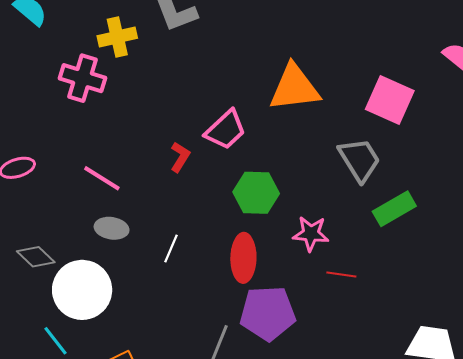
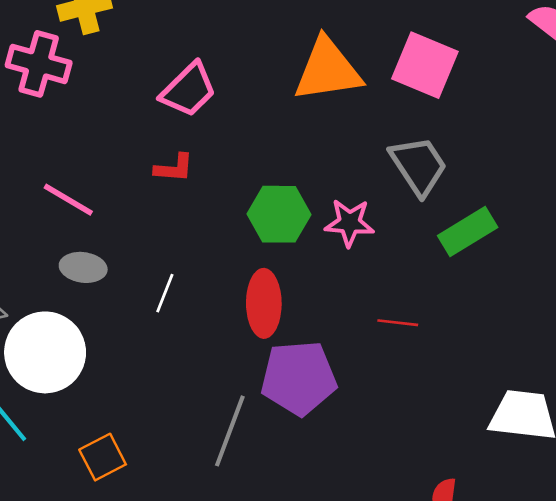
pink square: (390, 100) -> (425, 65), moved
pink trapezoid: (226, 130) -> (189, 90), moved
red L-shape: (180, 157) -> (174, 168), turned 64
pink star: (311, 234) -> (349, 223), moved

